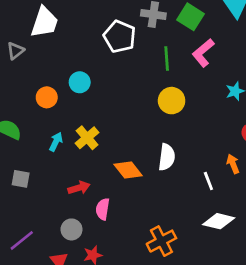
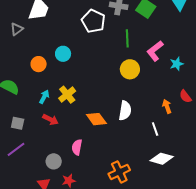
pink L-shape: (203, 53) -> (155, 51), moved
orange arrow: (233, 164) -> (167, 106), moved
red arrow: (79, 188) -> (50, 120), moved, turned 42
purple line: (22, 240) -> (16, 149), moved

